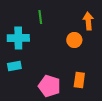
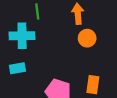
green line: (40, 17) -> (37, 11), moved
orange arrow: (88, 21) -> (78, 14), moved

